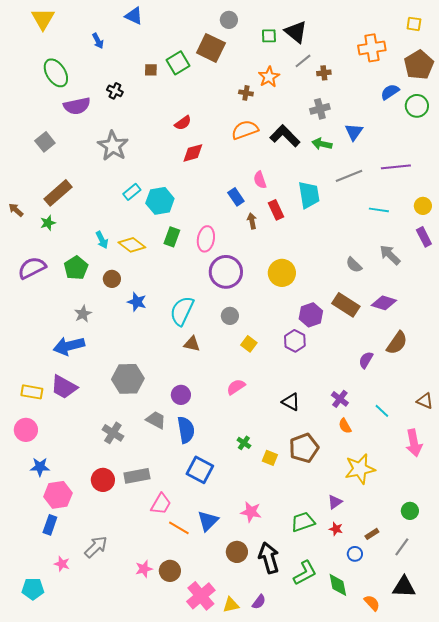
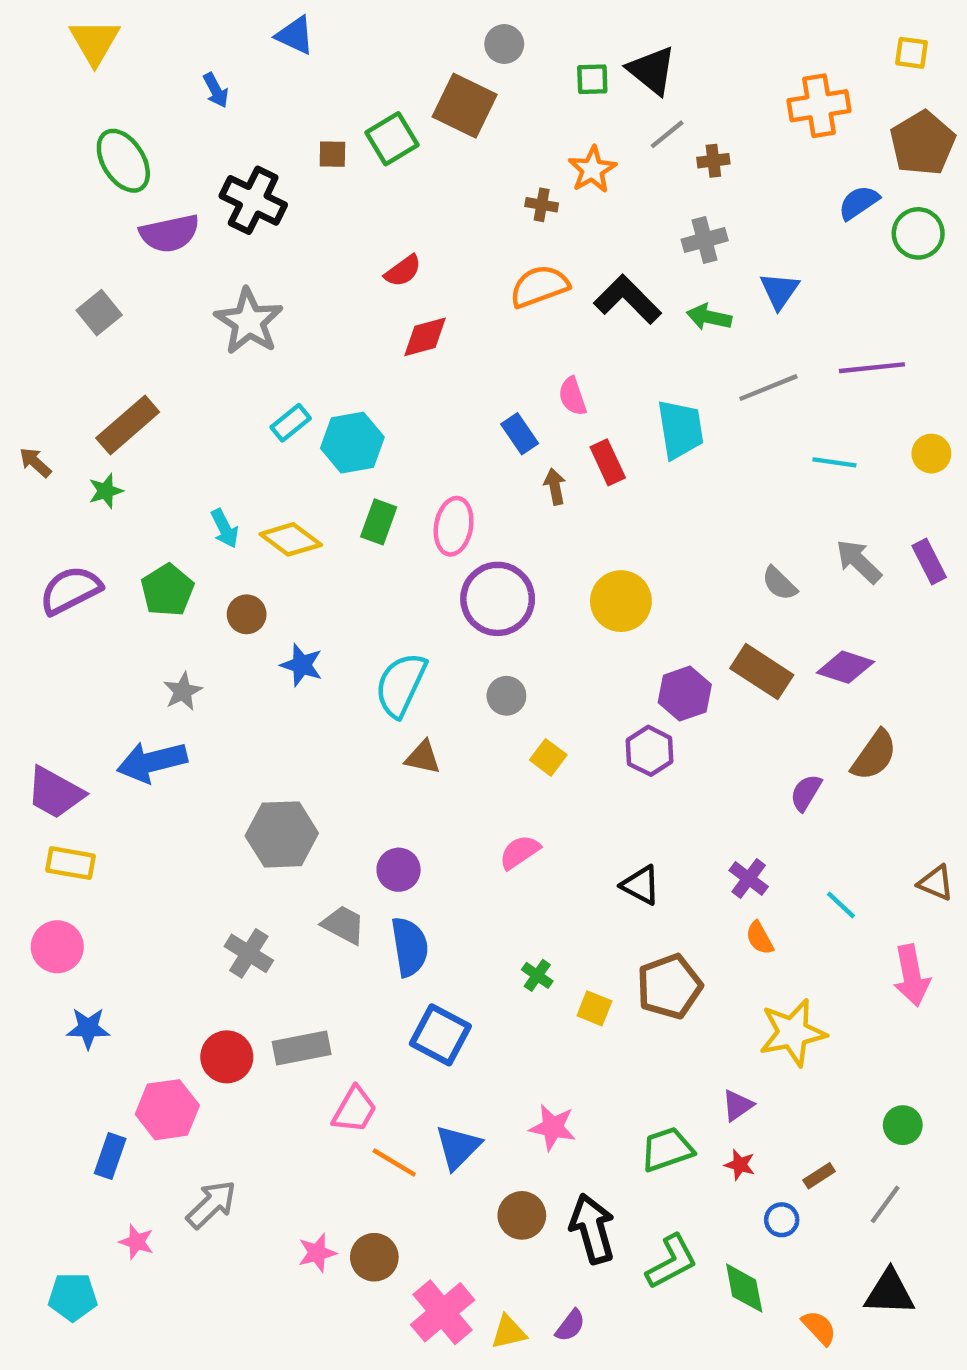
black cross: (115, 91) -> (253, 200), size x1.8
purple rectangle: (424, 237) -> (929, 561), moved
purple trapezoid: (64, 387) -> (55, 793), moved
pink hexagon: (58, 495) -> (167, 1110), moved

